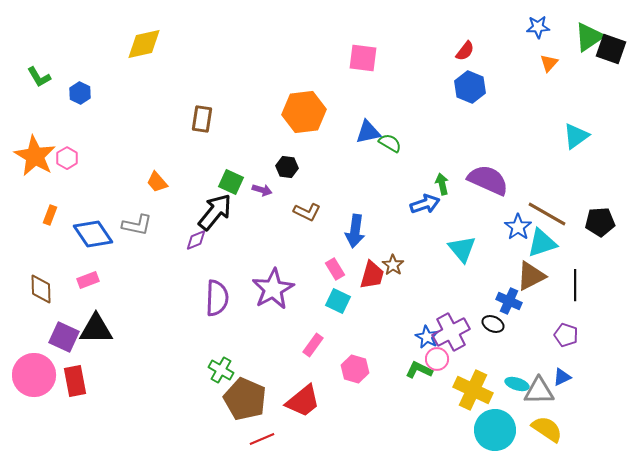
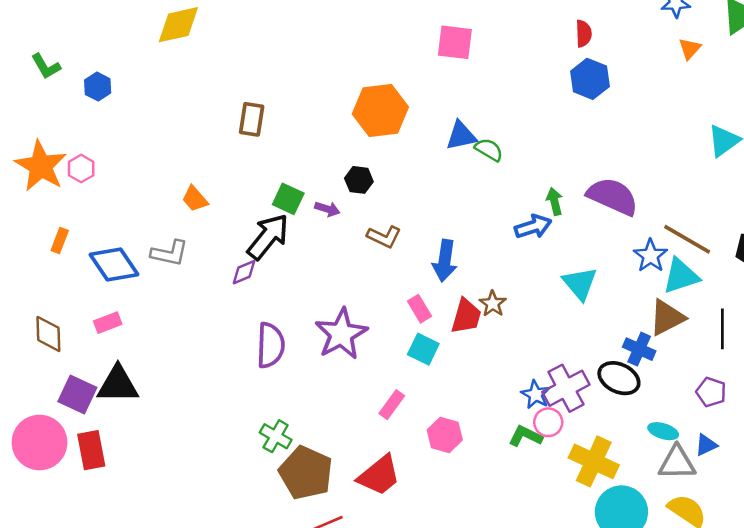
red semicircle: (465, 51) -> (584, 33), turned -40
black ellipse: (493, 324) -> (619, 378), size x1.5
cyan ellipse: (517, 384) -> (663, 431), moved

